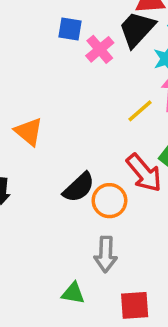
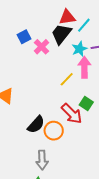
blue square: (70, 29) -> (24, 37), turned -32
gray arrow: (106, 254) -> (42, 160), moved

